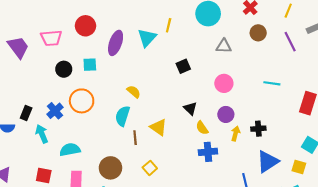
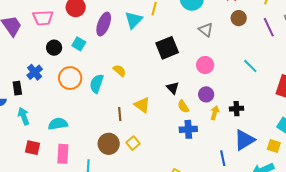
gray triangle: (224, 46) -> (206, 30), turned 35
cyan square: (90, 65) -> (79, 44), turned 32
black square: (183, 66) -> (167, 48), size x1.6
cyan line: (272, 83) -> (250, 66), turned 35
blue cross: (55, 111) -> (35, 72), moved
black rectangle: (26, 113) -> (17, 88), turned -32
cyan semicircle: (123, 116) -> (97, 84), moved
cyan arrow: (42, 134) -> (24, 116), moved
brown circle: (110, 168) -> (109, 144), moved

